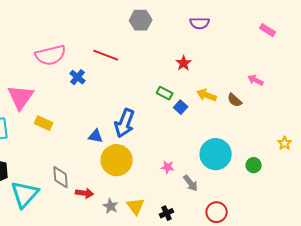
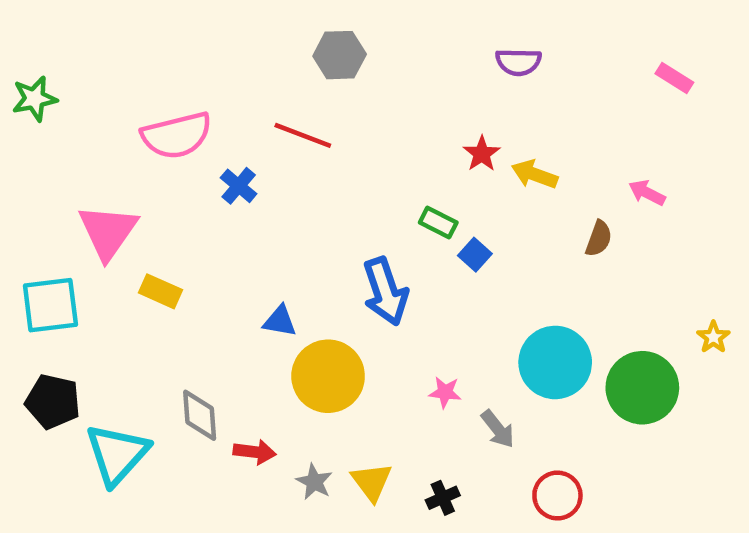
gray hexagon: (141, 20) -> (340, 55), moved
yellow arrow: (207, 95) -> (535, 174), moved
brown semicircle: (235, 100) -> (599, 239), turned -112
blue arrow: (125, 123) -> (385, 291), moved, turned -40
green circle: (254, 165) -> (642, 388), size x2.0

